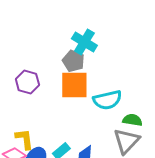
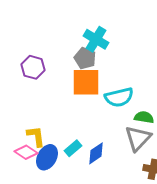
purple hexagon: (27, 82) -> (33, 67), moved

